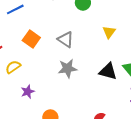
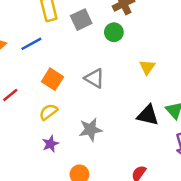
yellow semicircle: (13, 67) -> (48, 112), moved
gray star: (68, 68) -> (90, 130), moved

